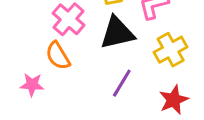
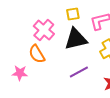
purple line: (122, 83) -> (79, 72), turned 30

